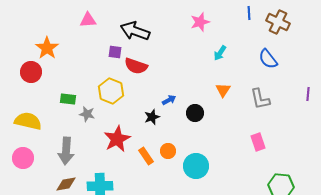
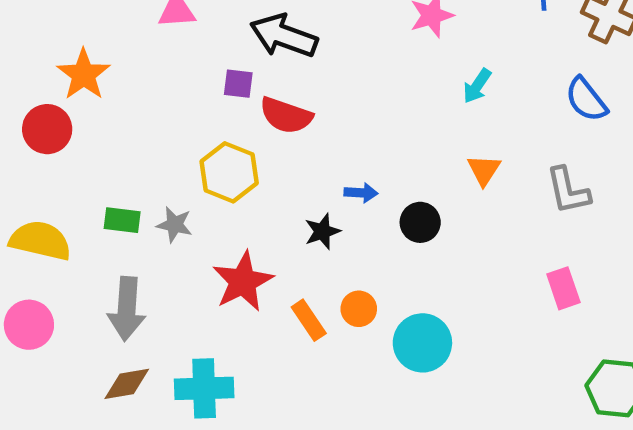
green rectangle: (68, 99) -> (122, 220), moved
blue arrow: (169, 100) -> (361, 193), turned 32

